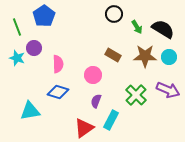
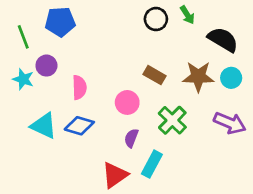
blue pentagon: (44, 16) -> (60, 22), turned 30
green arrow: (137, 27) -> (187, 15), moved
green cross: (136, 95) -> (172, 120), moved
cyan triangle: (30, 111) -> (44, 126), moved, turned 35

